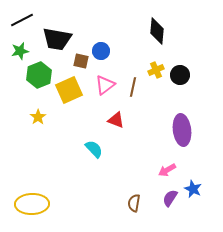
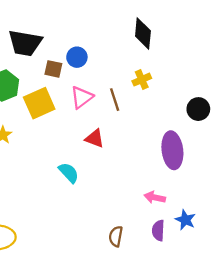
black circle: (180, 75) -> (198, 109), moved
brown line: (133, 87) -> (115, 100), turned -30
pink arrow: (167, 170) -> (155, 197), turned 42
purple semicircle: (170, 198) -> (158, 230), turned -30

